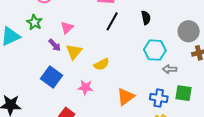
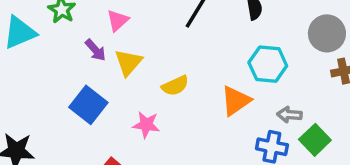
gray arrow: (170, 69) -> (289, 115), moved
green square: (184, 93) -> (315, 140), turned 36
orange triangle: (126, 97) -> (236, 101), moved

